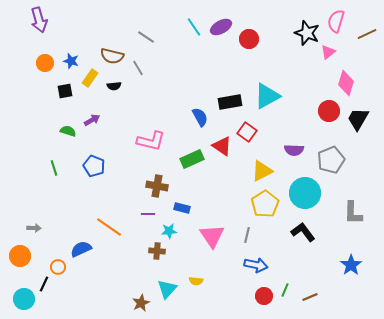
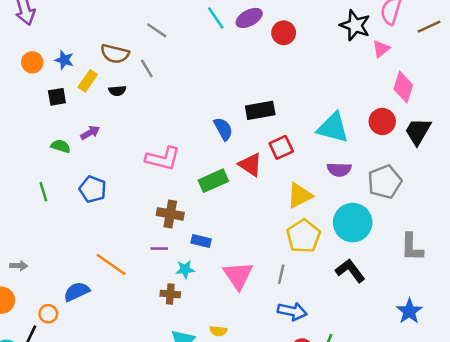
cyan triangle: (267, 96) -> (333, 128), moved, turned 44
red square: (247, 132) -> (281, 147), turned 30

